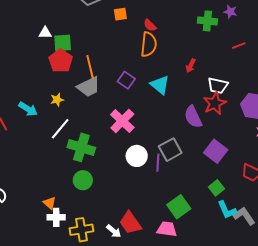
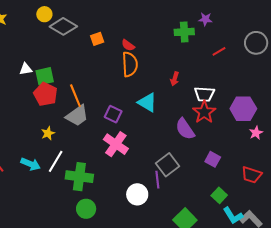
purple square: (126, 80) -> (113, 114), moved
cyan arrow: (28, 109) -> (31, 164), moved
purple square: (216, 151) -> (213, 159), size x0.7
white circle: (137, 156) -> (137, 194), moved

